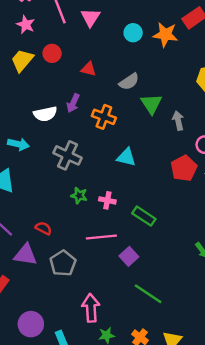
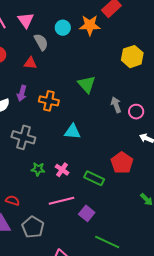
gray semicircle: (129, 82) -> (41, 42), moved, turned -78
gray arrow: (178, 121) -> (116, 105), moved
red pentagon: (184, 168) -> (122, 163), moved
pink cross: (107, 200) -> (62, 170), turned 32

